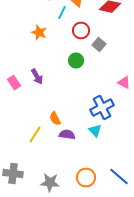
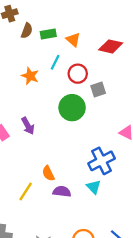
cyan line: (62, 13) -> (55, 62), moved
gray square: (99, 45) -> (98, 90), turned 32
green circle: (76, 61) -> (72, 108), size x1.5

